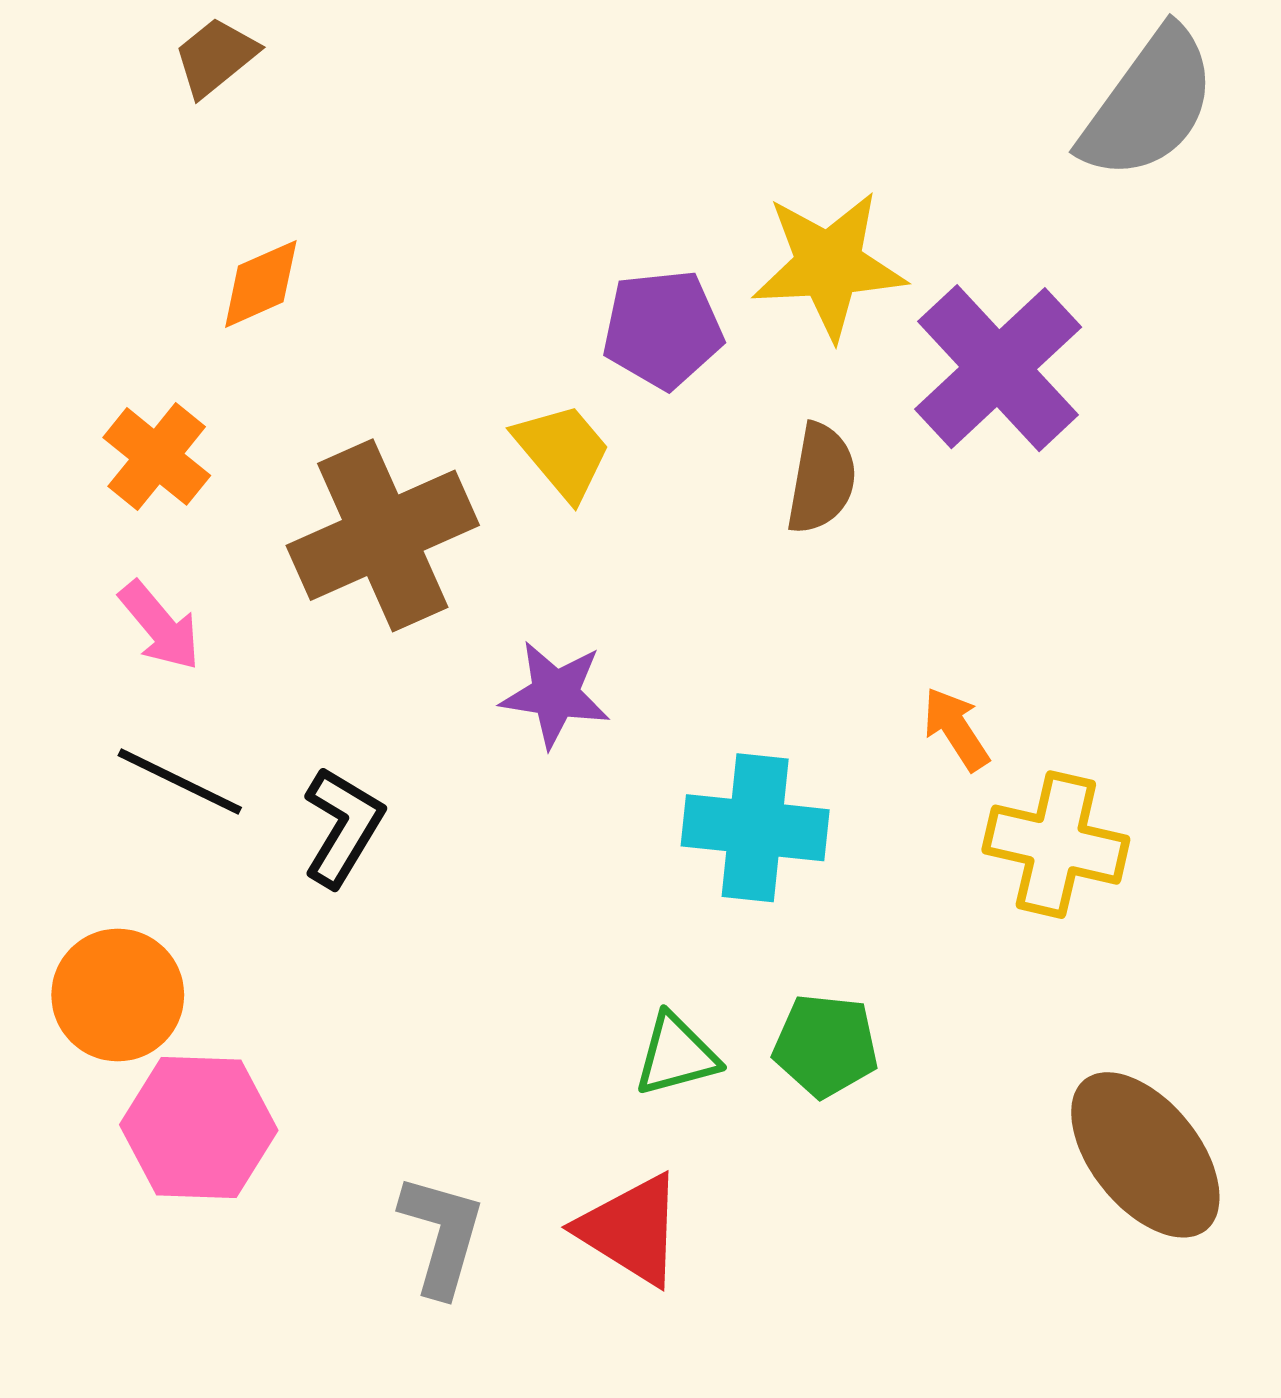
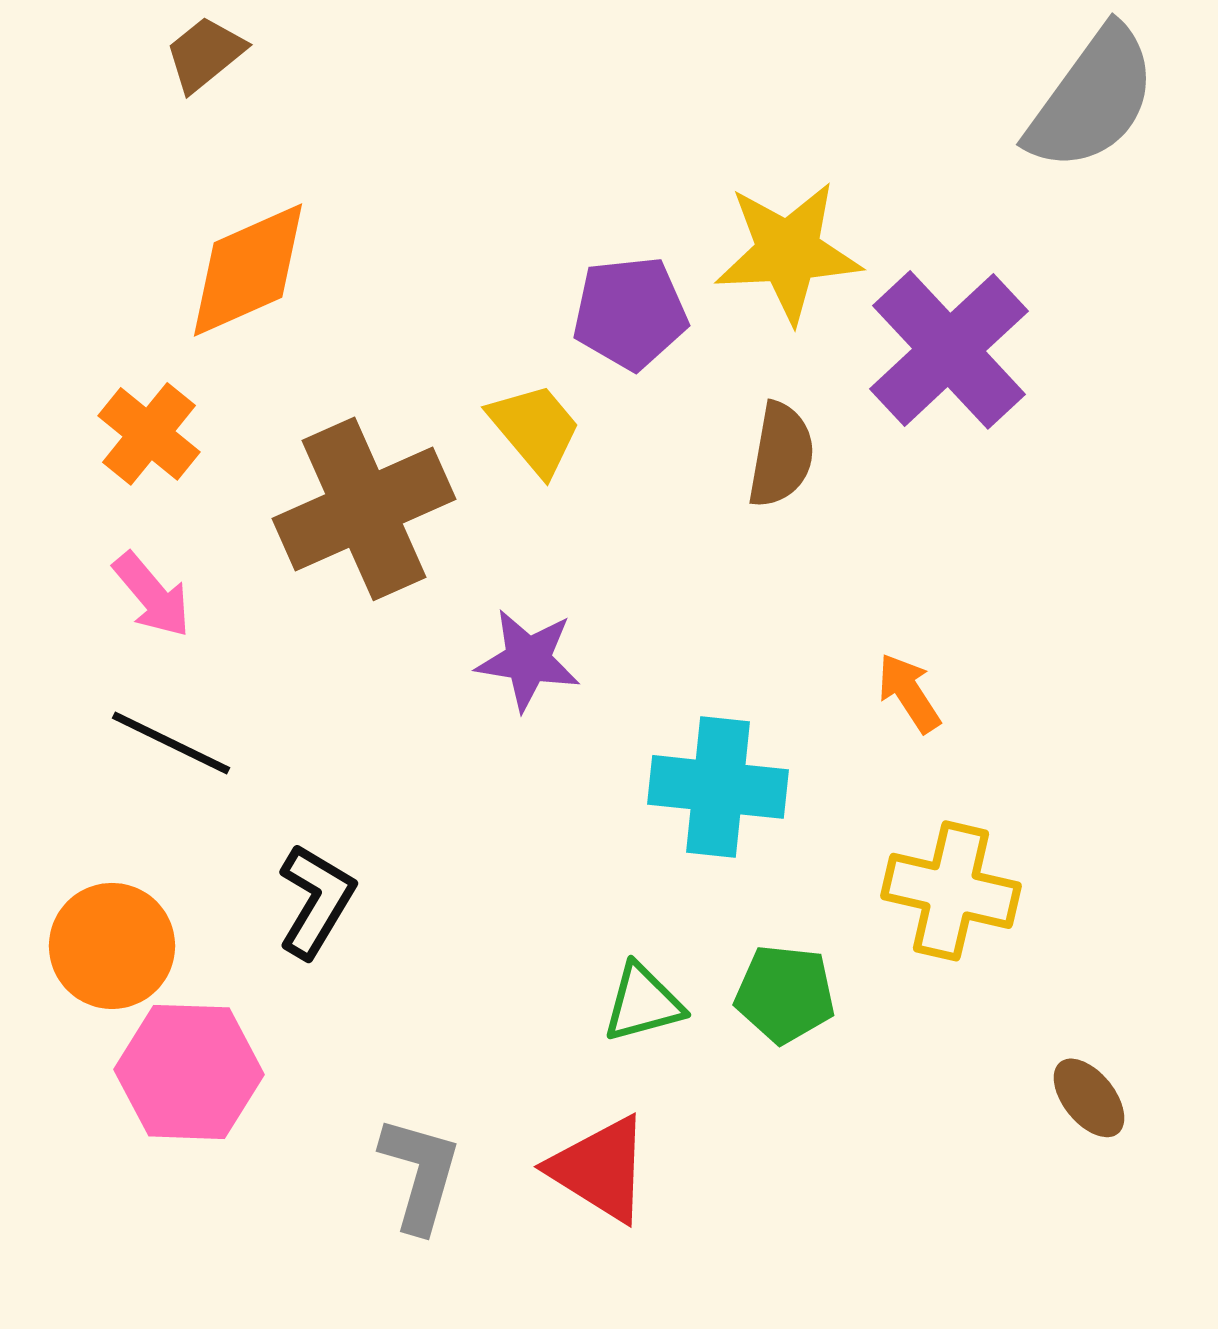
orange diamond: (261, 284) -> (248, 270), size x1.6
black L-shape: (343, 827) -> (316, 901), moved
yellow cross: (1056, 845) -> (951, 891), moved
brown ellipse: (1145, 1155) -> (1089, 1098), size x0.5

